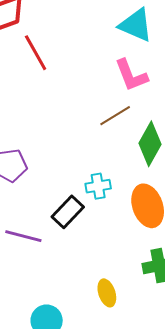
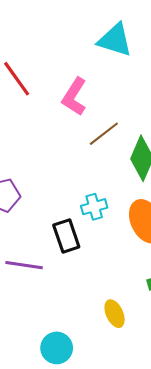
pink L-shape: (131, 75) -> (74, 97), moved, turned 60
black rectangle: (68, 212) -> (66, 236), turned -56

